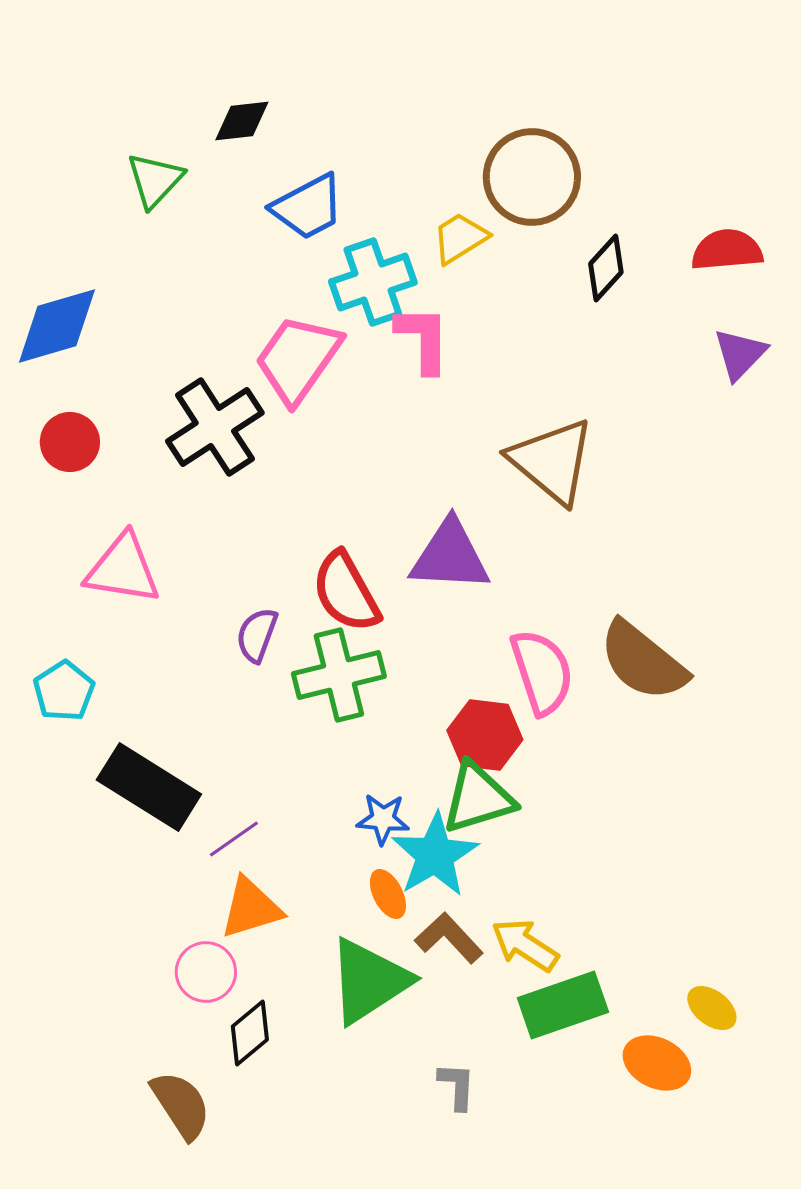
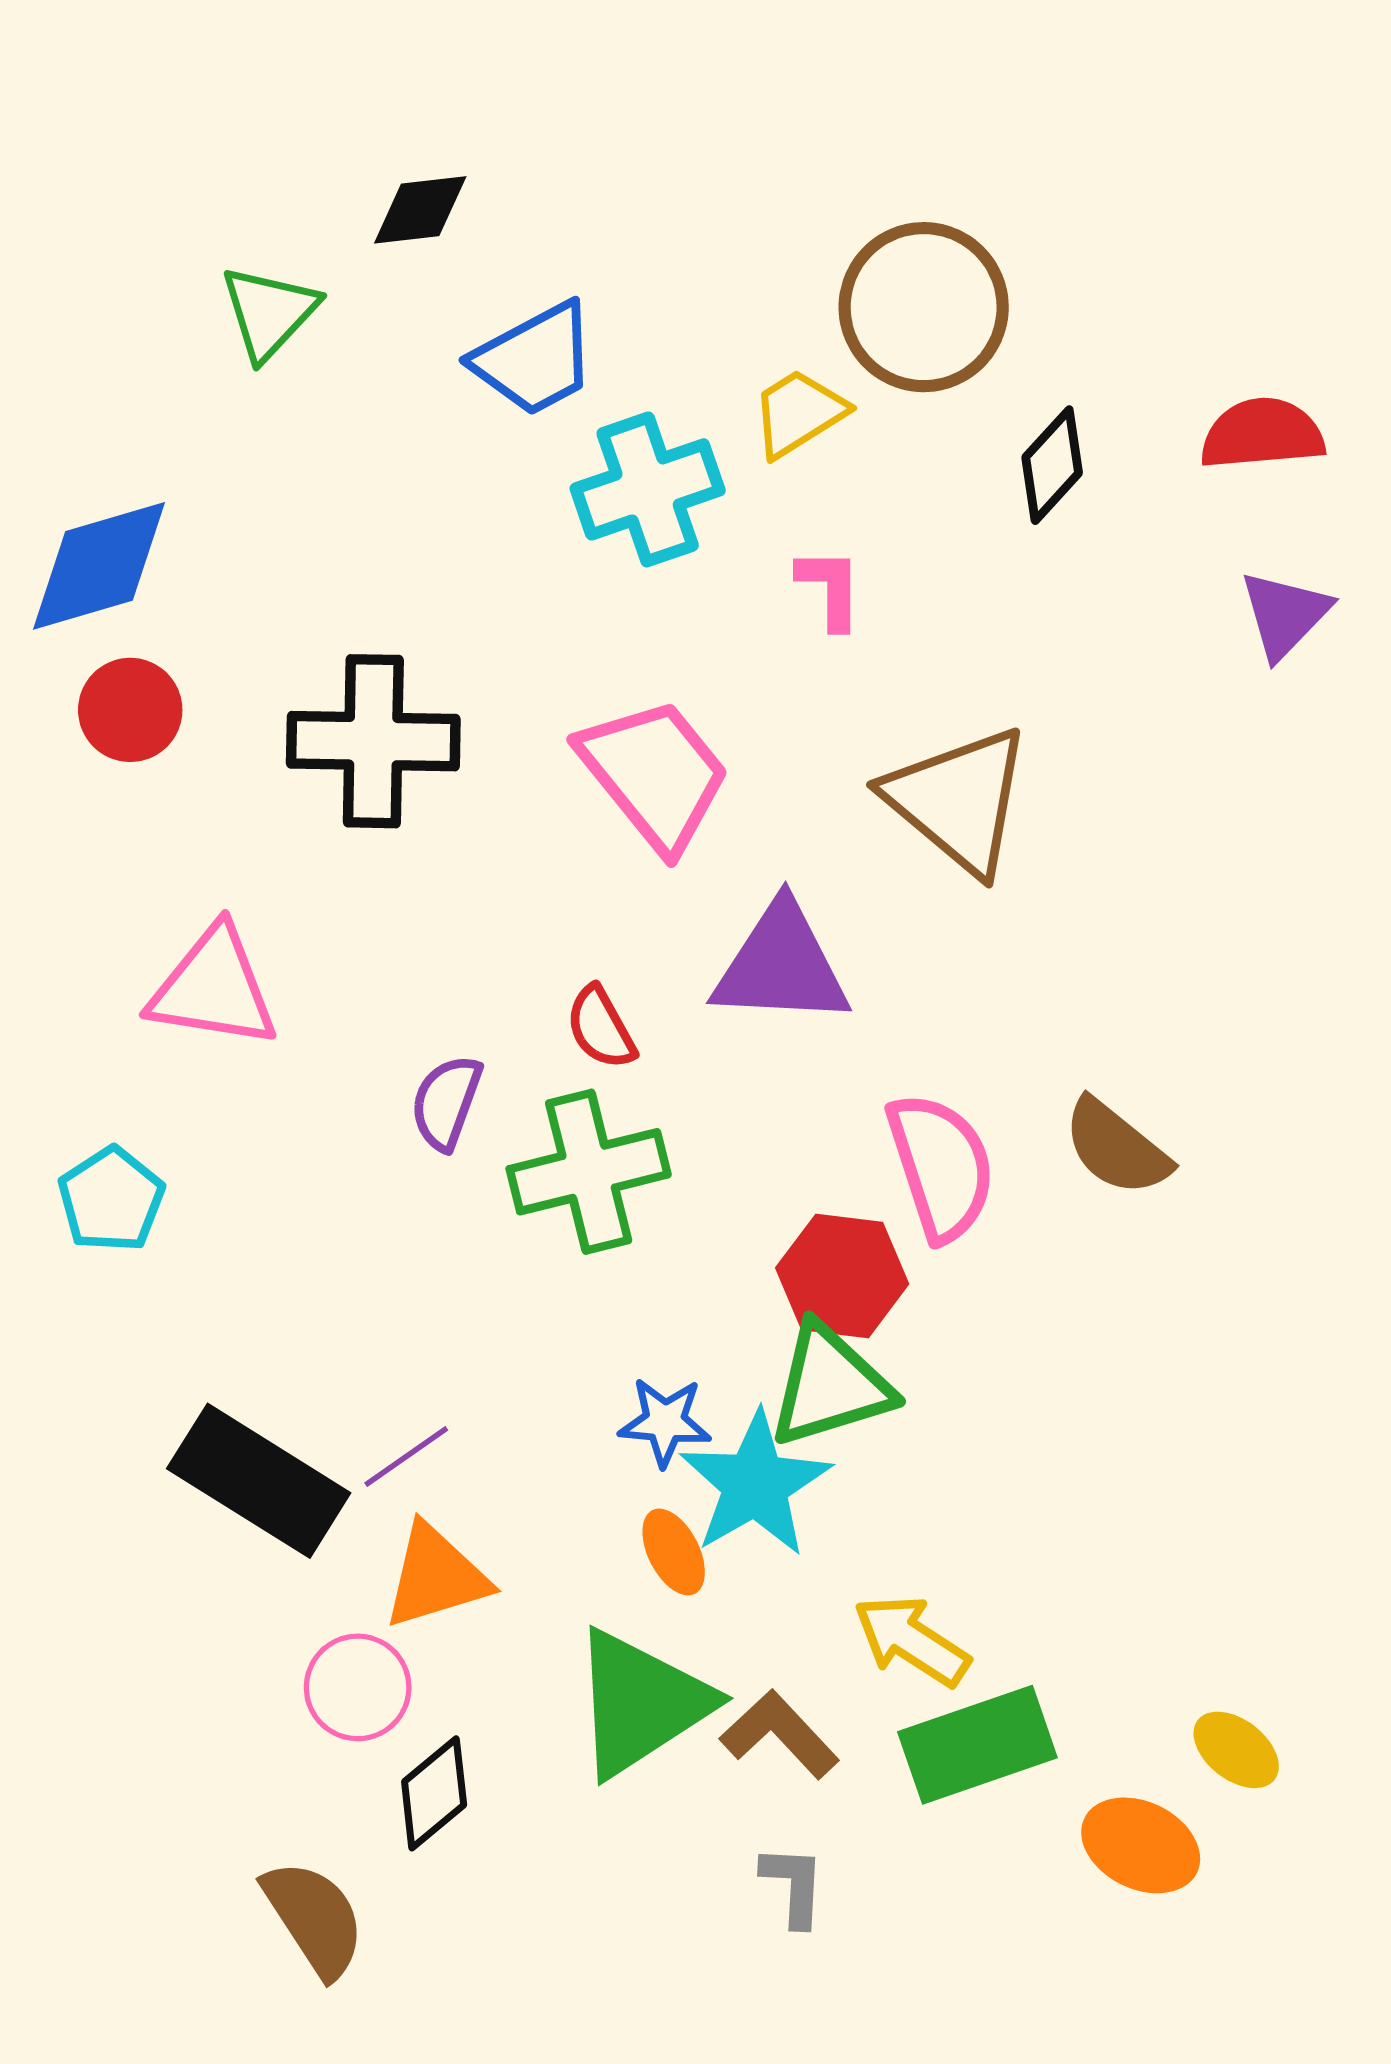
pink L-shape: (423, 339) -> (830, 588), moved, size x0.7
pink trapezoid: (298, 359) -> (655, 774), moved, turned 106
black cross: (215, 427) -> (373, 741), turned 34
red circle: (70, 442) -> (130, 710), moved
red semicircle: (346, 592) -> (601, 1028), size x0.6
brown semicircle: (643, 661) -> (1116, 1147), size x0.7
black rectangle: (149, 787) -> (259, 1481), moved
brown L-shape: (449, 938) -> (780, 1734), moved

